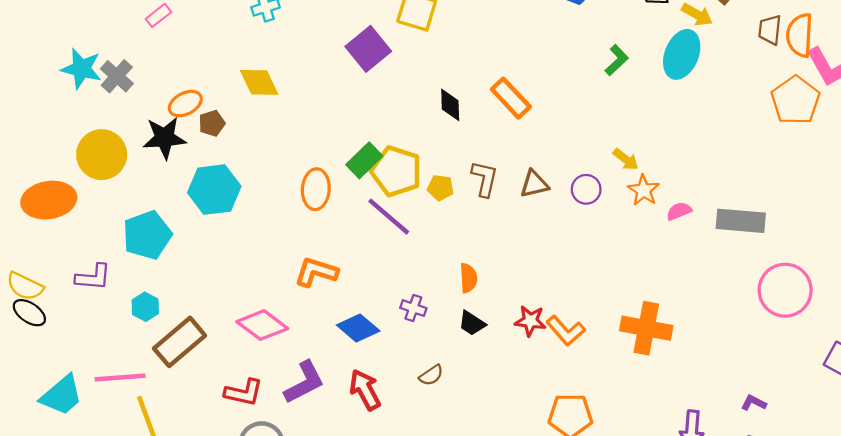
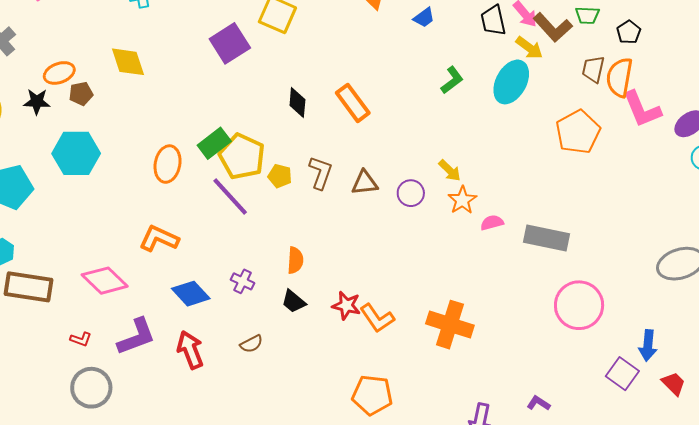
orange pentagon: (795, 100) -> (578, 132), moved
black star: (164, 138) -> (37, 102), size x0.7
brown rectangle: (180, 342) -> (28, 287), turned 42
red L-shape: (244, 392) -> (81, 339), size x0.6

